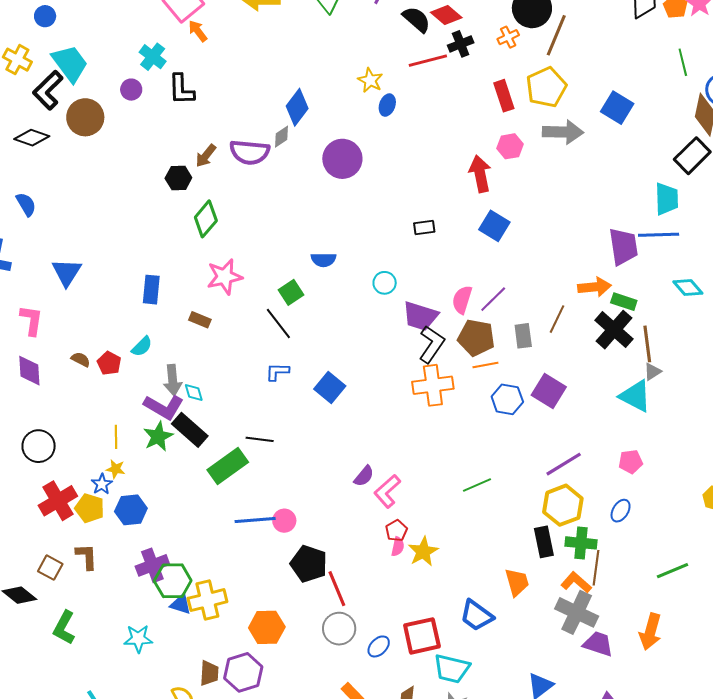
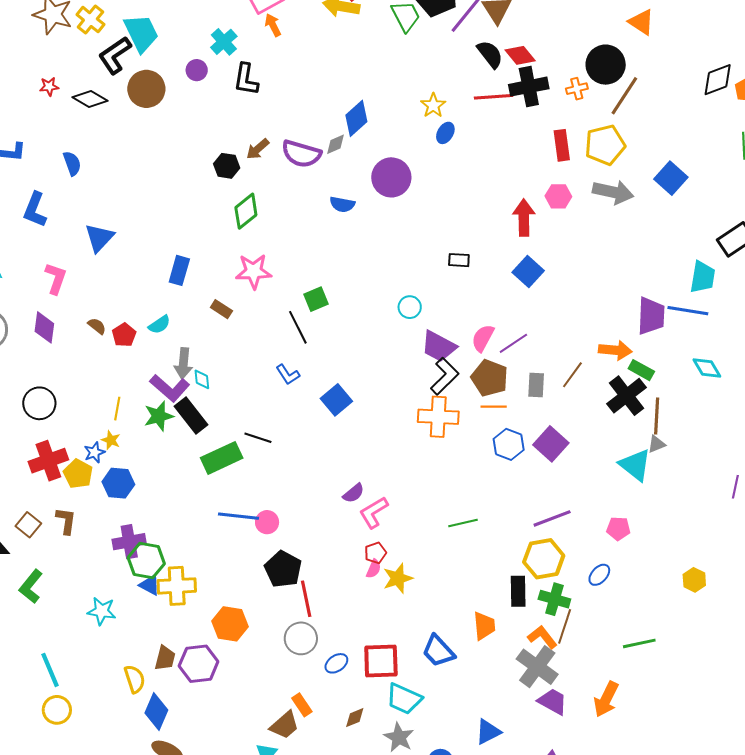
black cross: (461, 44) -> (529, 87), size x1.5
blue semicircle: (323, 260) -> (342, 204), moved
blue L-shape: (277, 372) -> (288, 375), turned -135

